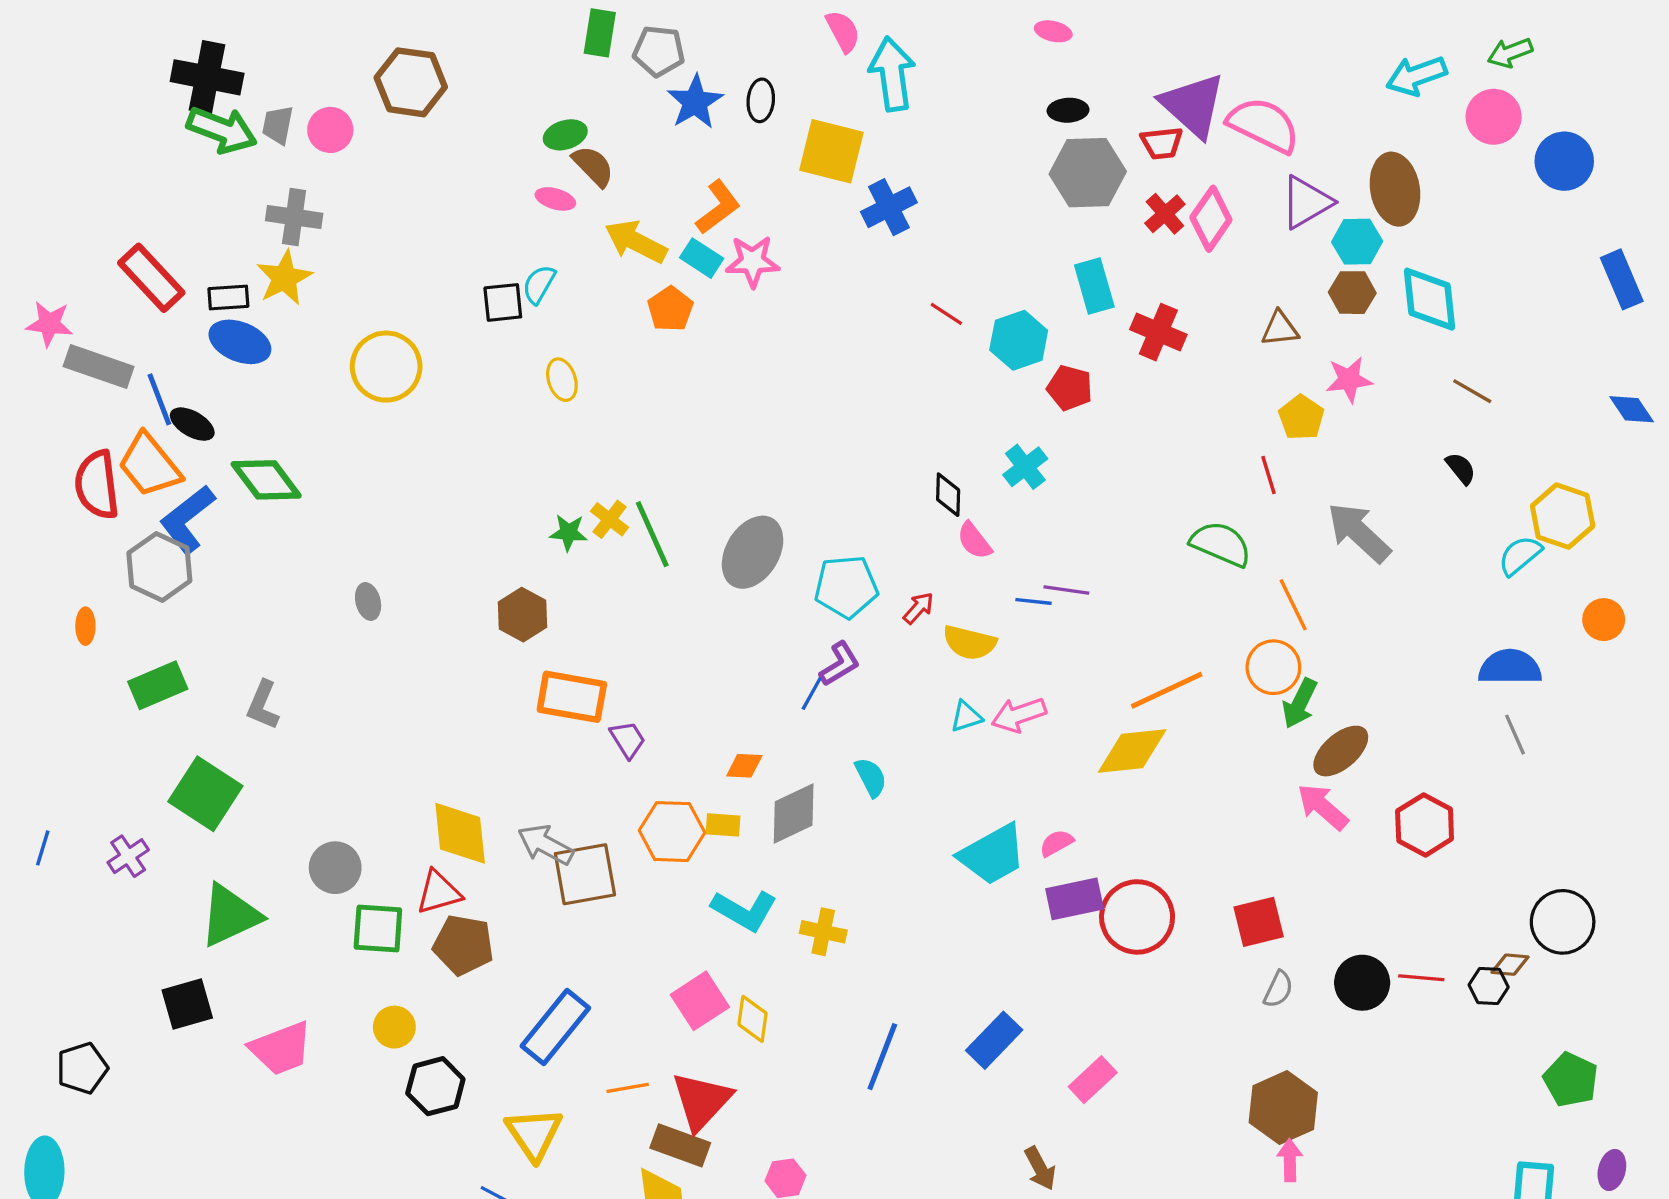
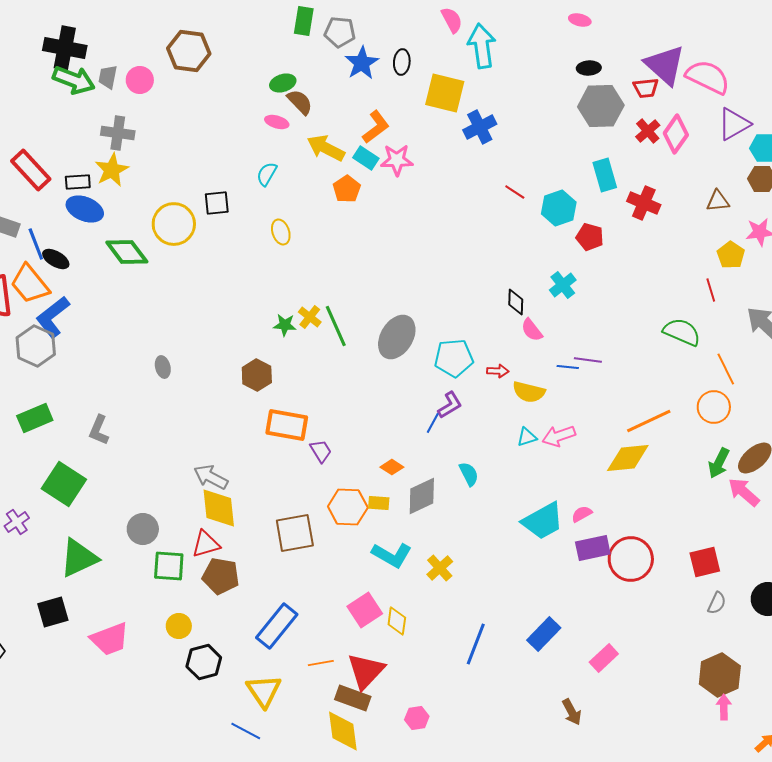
black square: (503, 302) -> (217, 203), moved
green diamond: (266, 480) -> (127, 252), moved
red arrow: (918, 608) -> (498, 371), turned 50
green arrow: (1300, 703) -> (719, 463), moved
orange diamond: (744, 766) -> (392, 467), turned 30
gray arrow: (546, 845) -> (211, 477), moved
yellow cross: (823, 932) -> (440, 568), turned 36

